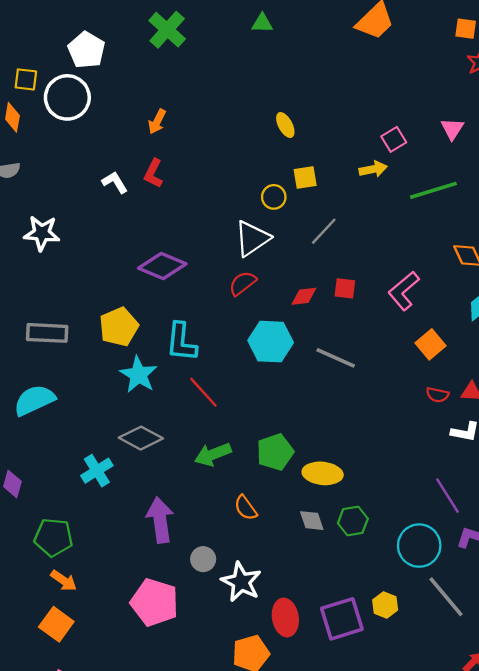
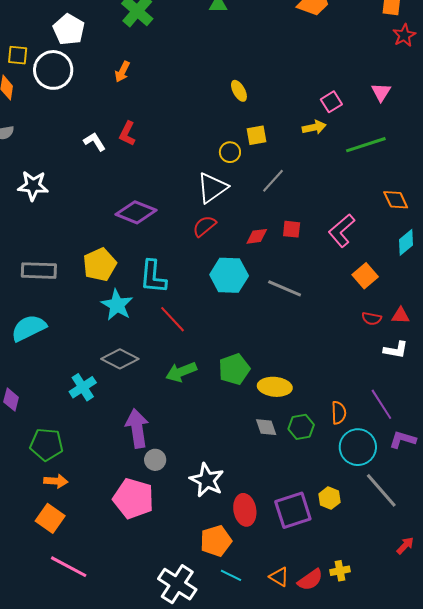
orange arrow: (157, 122) -> (122, 72), moved
orange semicircle: (246, 508) -> (339, 413), moved, turned -145
gray circle: (203, 559) -> (155, 460), moved
orange arrow: (64, 581) -> (56, 481), turned -30

